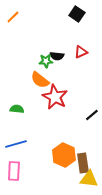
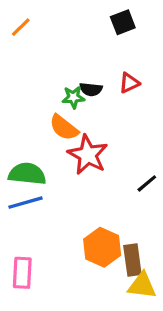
black square: (77, 14) -> (123, 22), turned 35
green semicircle: (17, 109) -> (27, 174), size x1.6
blue line: (16, 144) -> (26, 203), moved

